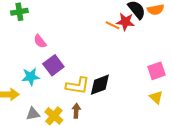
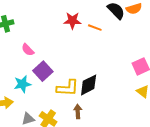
red star: (125, 22) -> (72, 21), moved
brown arrow: (76, 111) -> (78, 111), moved

